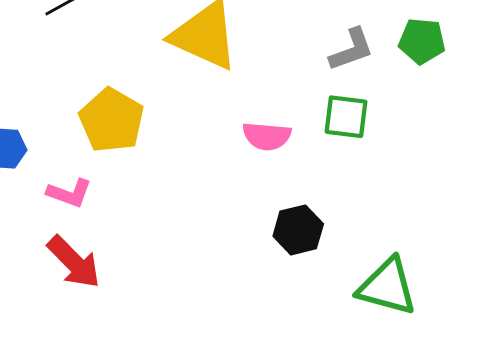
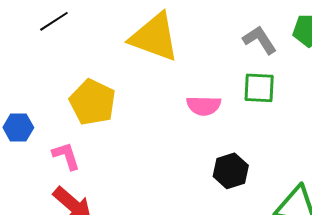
gray L-shape: (351, 50) -> (260, 40), turned -99
pink L-shape: (69, 193) -> (66, 156), turned -124

